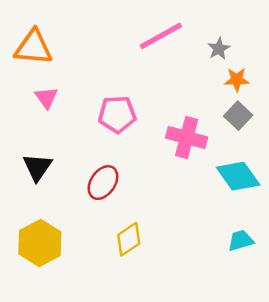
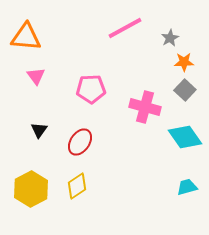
black triangle: (37, 167) -> (39, 130), moved, size x0.7
yellow diamond: (129, 239) -> (77, 186), moved

